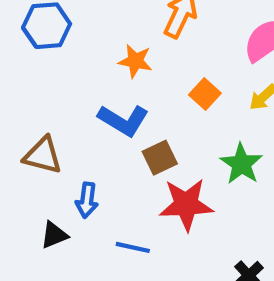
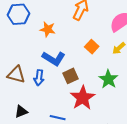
orange star: (135, 61) -> (48, 29), moved
blue arrow: (87, 200) -> (39, 78), moved
red star: (186, 204) -> (83, 98), turned -30

